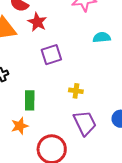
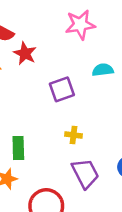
purple square: (51, 55) -> (62, 89), moved

